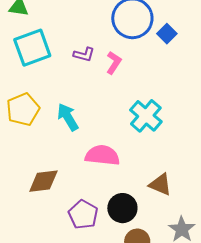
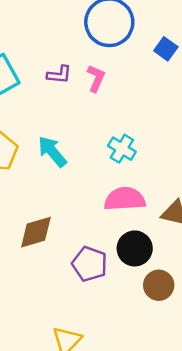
blue square: (167, 34) -> (166, 49), moved
cyan cross: (146, 116) -> (122, 149), moved, size x0.7
pink semicircle: (102, 155) -> (125, 199), moved

